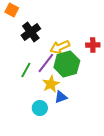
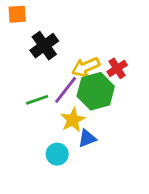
orange square: (12, 10) -> (17, 14), turned -32
red cross: (93, 45) -> (117, 68), moved, turned -32
green line: (26, 70) -> (37, 100), turned 42

